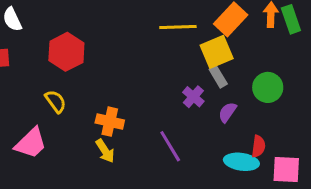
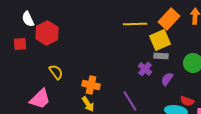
red hexagon: (66, 52) -> (47, 33), moved
gray rectangle: (218, 77) -> (161, 56), turned -56
red semicircle: (258, 146) -> (187, 101), turned 104

